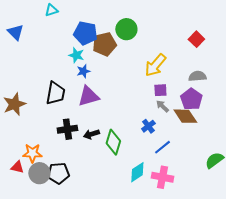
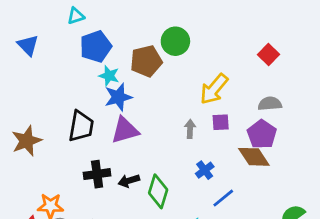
blue pentagon: (85, 33) -> (96, 47), moved, turned -30
blue star: (83, 71) -> (118, 97), size x1.5
gray arrow: (162, 106) -> (190, 129), moved, turned 48

